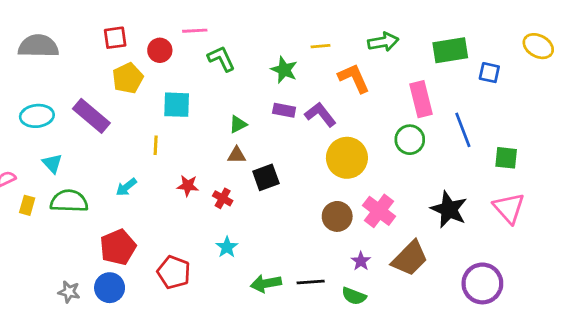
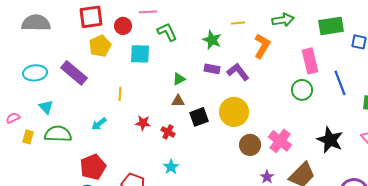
red square: (115, 38) -> (91, 17), size x1.4
orange L-shape: (354, 78) -> (262, 46), turned 55
cyan square: (177, 105) -> (140, 54), moved
yellow circle: (347, 158) -> (234, 112), moved

